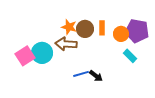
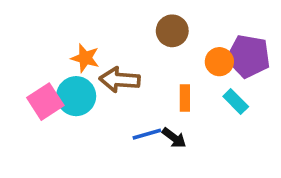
orange star: (69, 27) -> (85, 58), moved
orange rectangle: (102, 28) -> (185, 98), moved
brown circle: (85, 29) -> (172, 31), moved

